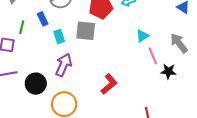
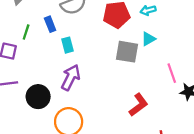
gray square: (86, 31) -> (127, 52), moved
cyan triangle: (142, 36) -> (148, 39), moved
red L-shape: (109, 84) -> (138, 105), moved

